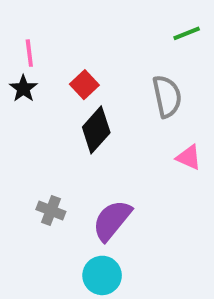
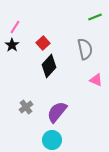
pink line: (29, 53) -> (15, 27), turned 40
gray cross: (51, 210) -> (26, 107), turned 32

